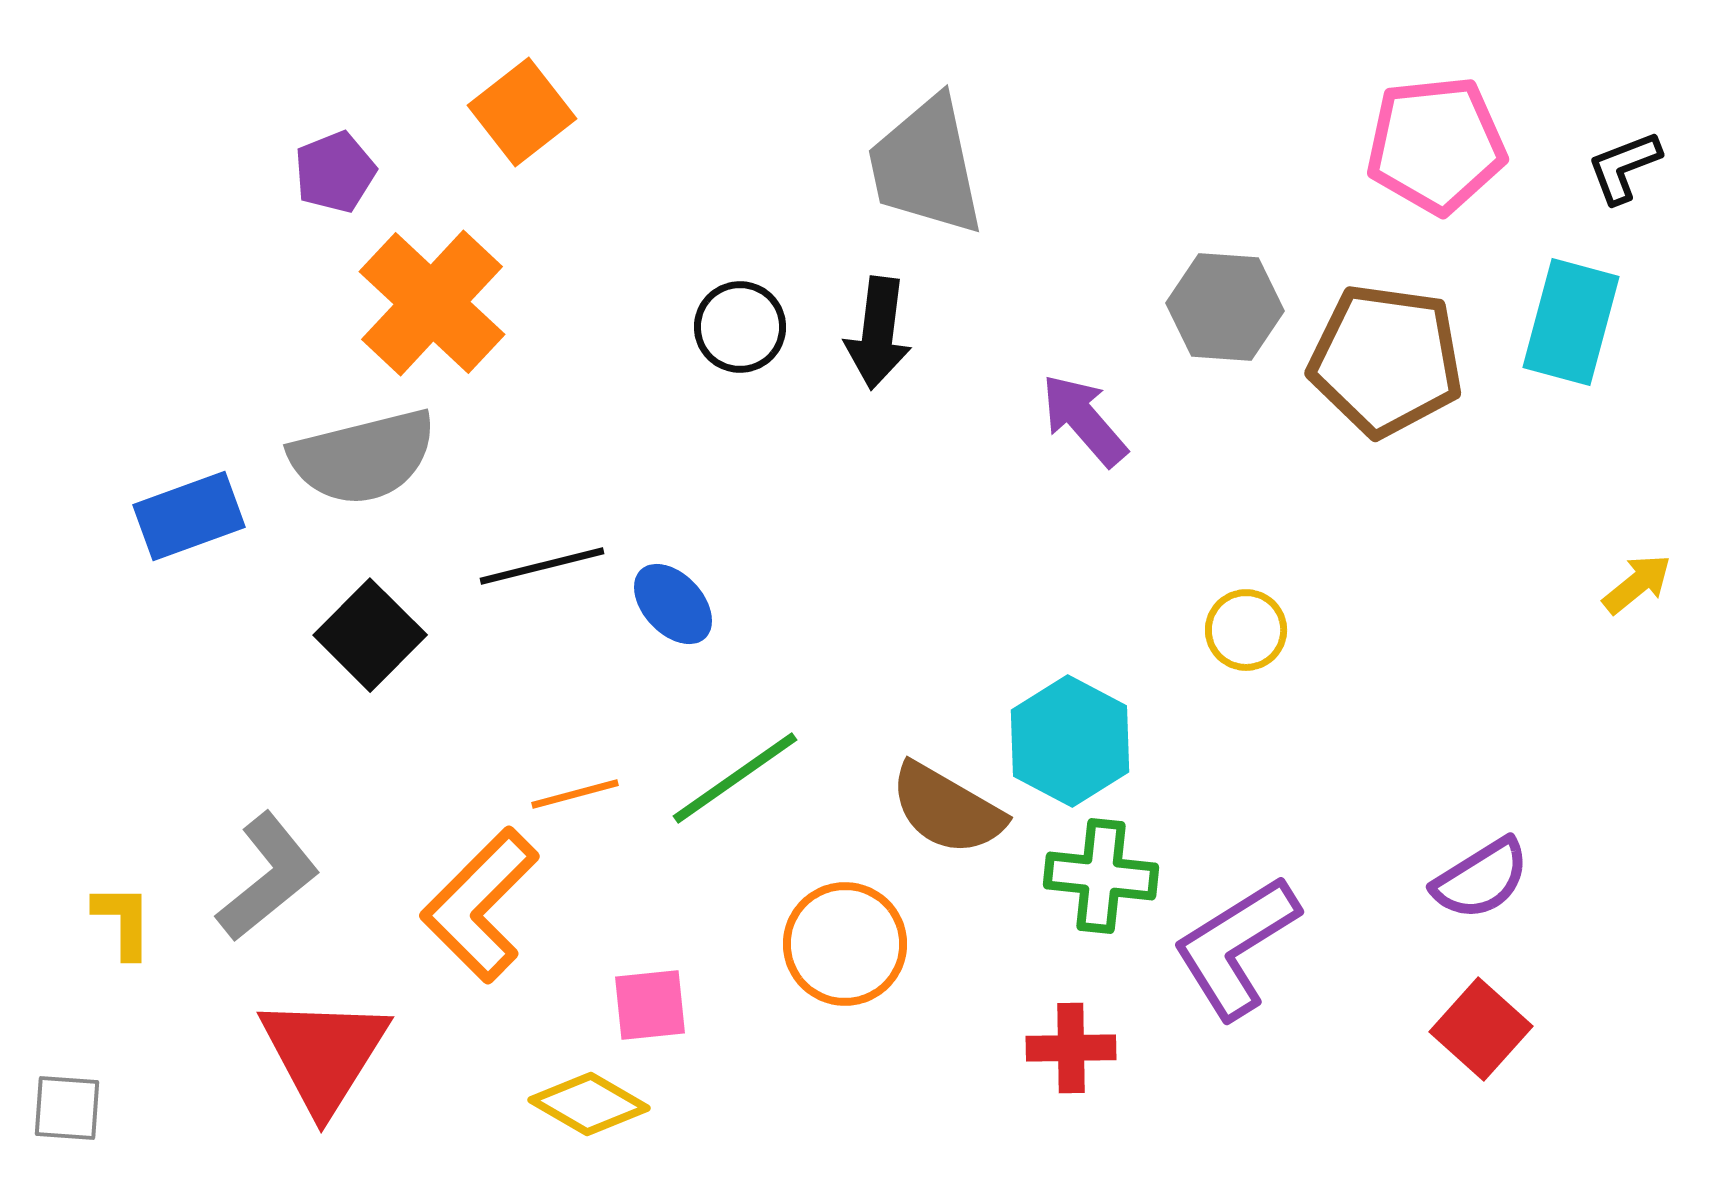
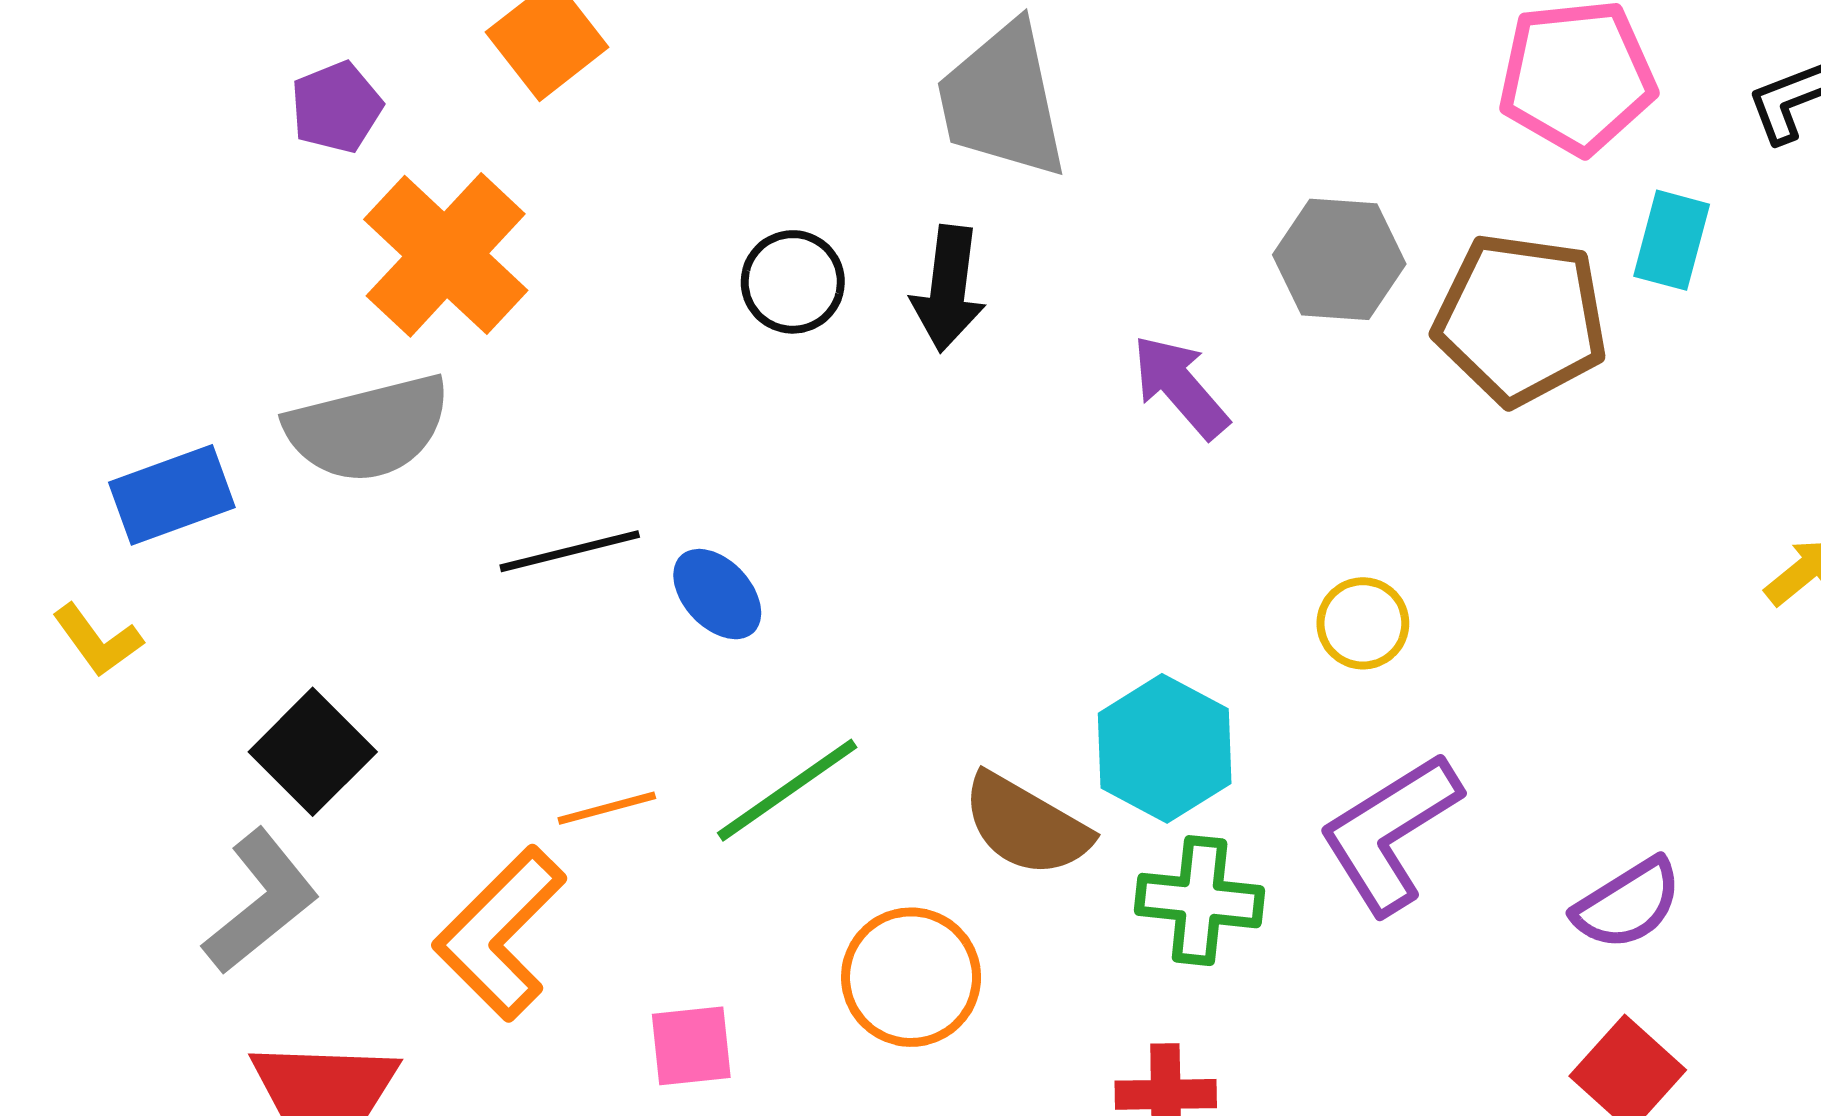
cyan rectangle: (1571, 322) -> (1672, 240), moved, size x0.7
black square: (370, 635) -> (313, 752), moved
yellow L-shape: (123, 921) -> (98, 640), moved, turned 144
purple L-shape: (1236, 947) -> (1390, 833), moved

